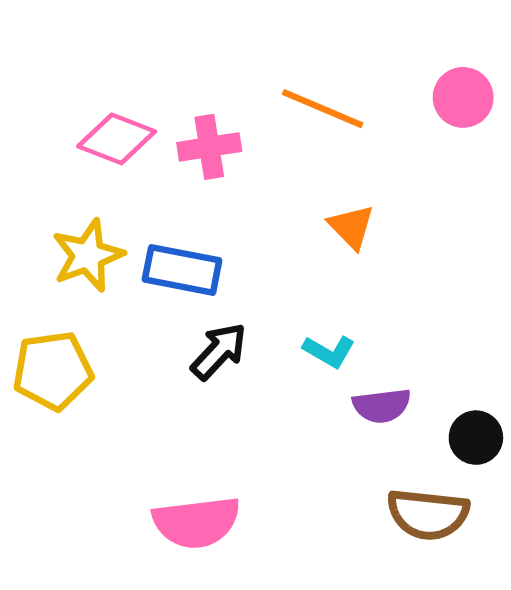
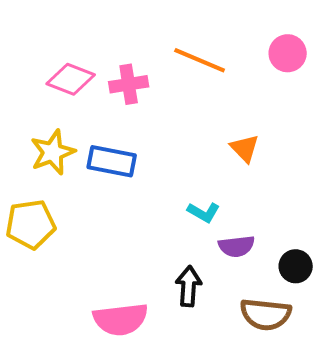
orange triangle: (351, 227) -> (245, 148), moved
black arrow: (219, 351) -> (189, 286), moved, turned -39

